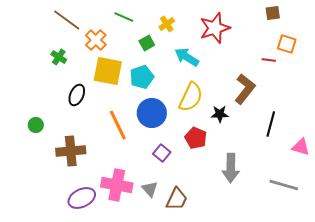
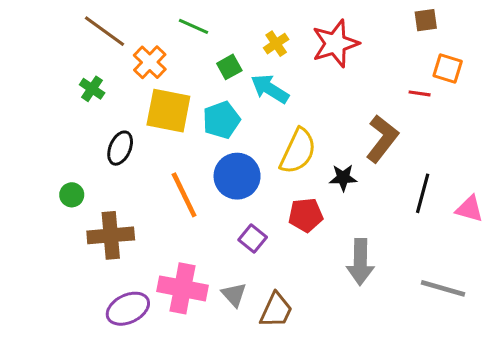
yellow cross: (167, 24) -> (276, 44), moved
cyan arrow: (187, 57) -> (270, 89), moved
green circle: (36, 125) -> (72, 195), moved
red pentagon: (196, 138) -> (306, 215), turned -30
pink triangle: (301, 147) -> (469, 209), moved

